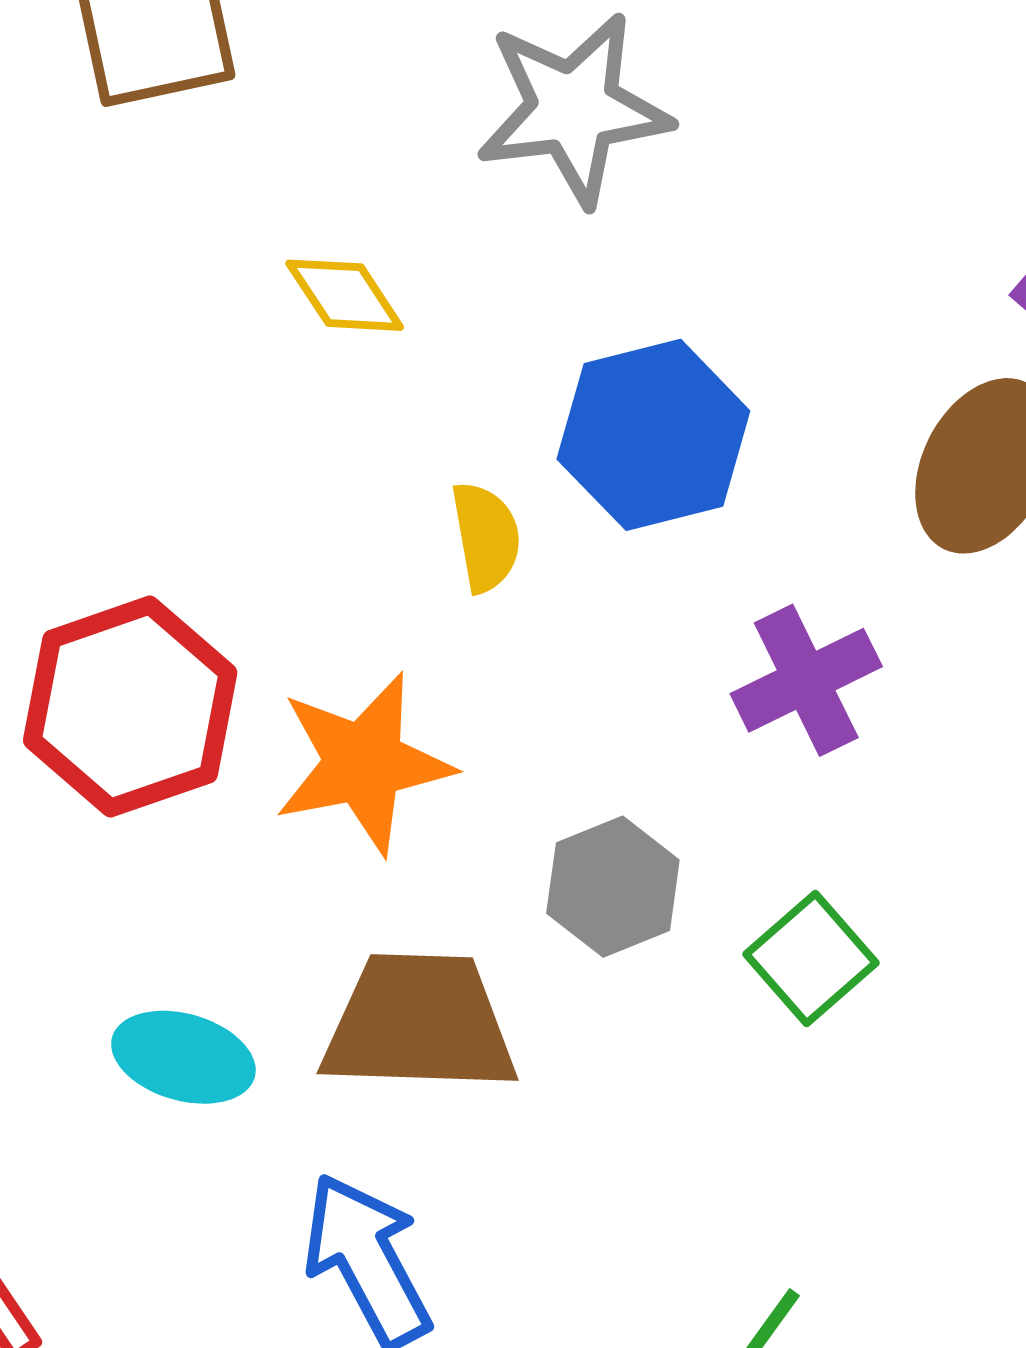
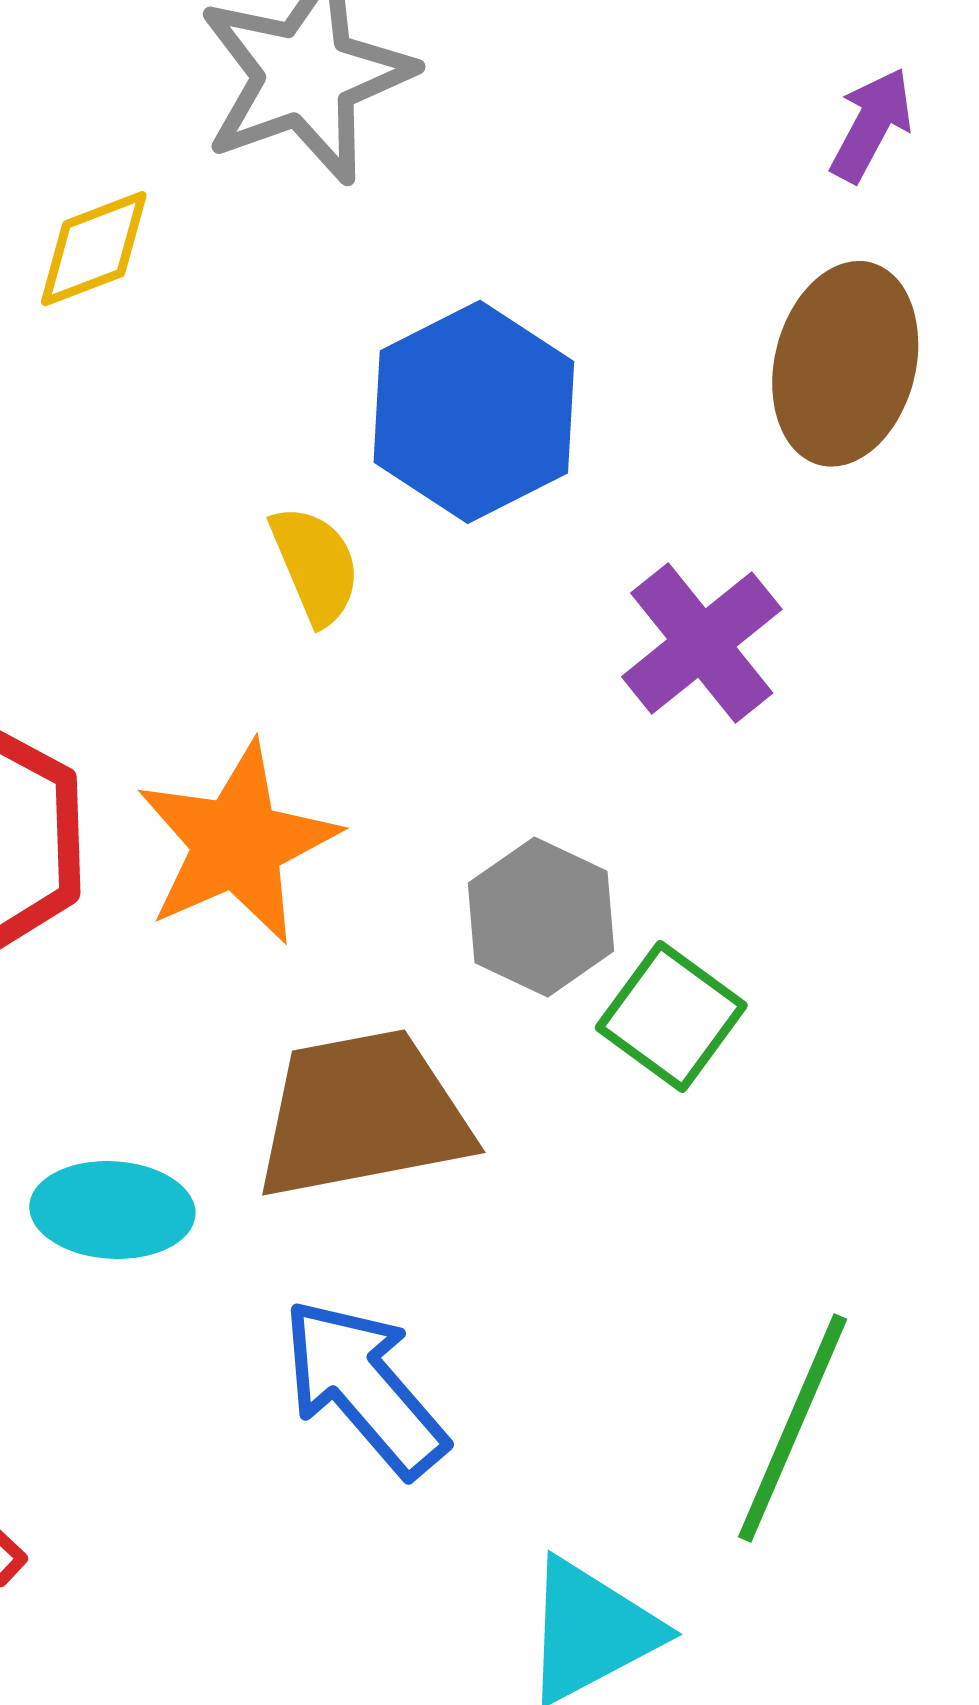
yellow diamond: (345, 295) -> (94, 249), moved, turned -65
green square: (811, 959) -> (671, 1017), moved

